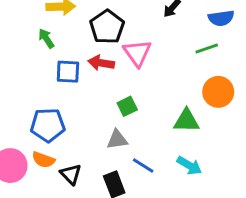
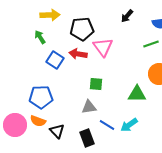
black pentagon: (107, 27) -> (82, 29), turned 30
blue square: (68, 72) -> (55, 60), turned 30
green square: (127, 106) -> (96, 84), turned 32
cyan arrow: (189, 166) -> (129, 125), moved, turned 114

